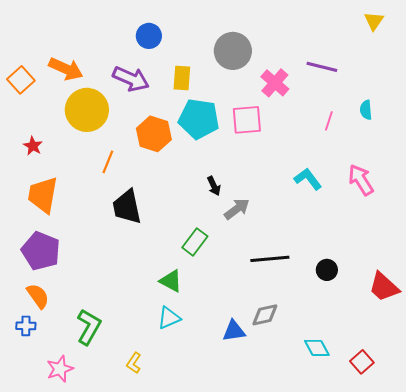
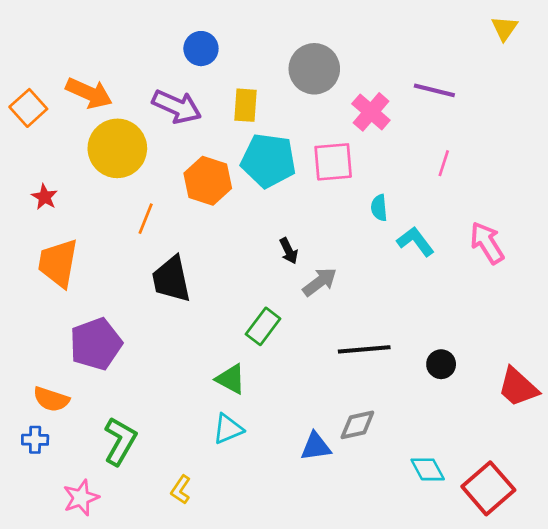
cyan semicircle: (366, 110) -> (379, 208), moved
purple pentagon: (41, 251) -> (96, 344), moved, turned 30
orange semicircle: (38, 296) -> (51, 399), turned 144
red square: (362, 362) -> (488, 488), size x1.6

